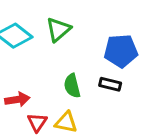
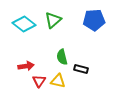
blue pentagon: (121, 51) -> (94, 20), moved
black rectangle: (110, 84) -> (81, 69), moved

